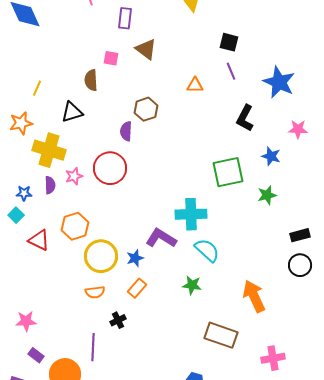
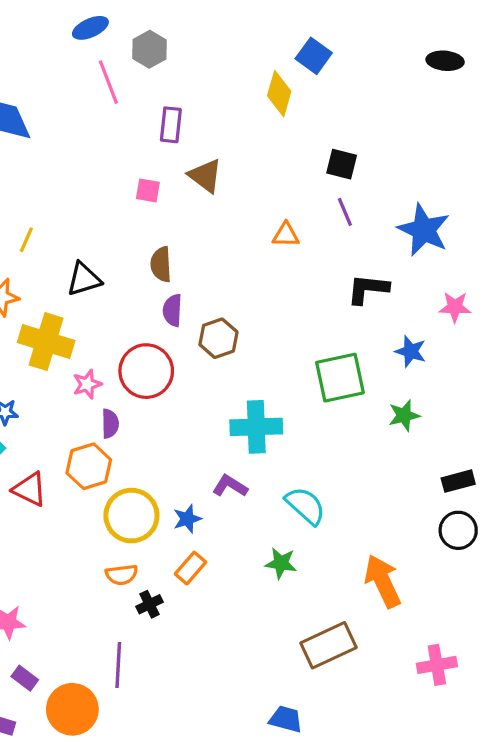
brown semicircle: (91, 80) -> (161, 264), moved
brown hexagon: (146, 109) -> (218, 338), moved
black L-shape: (245, 118) -> (368, 289), turned 68
purple semicircle: (50, 185) -> (110, 424), moved
cyan cross: (191, 214) -> (256, 427), moved
purple L-shape: (161, 238) -> (230, 486), size x0.7
black cross: (118, 320) -> (149, 604), moved
brown rectangle: (221, 335) -> (328, 645), turned -44
pink cross: (273, 358) -> (437, 665), moved

